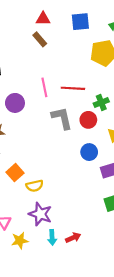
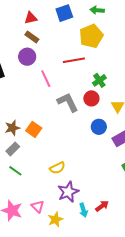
red line: (73, 88) -> (74, 60), moved
purple circle: (15, 103) -> (27, 57), moved
orange square: (15, 173) -> (34, 129), moved
purple star: (40, 214) -> (68, 192), turned -30

